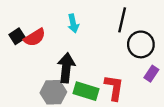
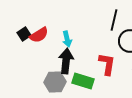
cyan arrow: (73, 23) -> (67, 39), moved
red L-shape: (114, 88) -> (107, 64), moved

